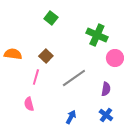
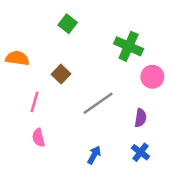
orange semicircle: (13, 54) -> (17, 58), moved
pink line: (36, 77) -> (34, 102), moved

